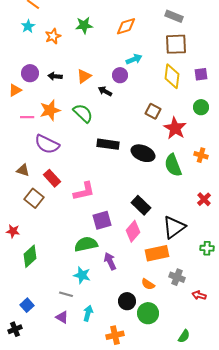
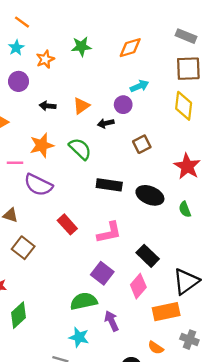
purple circle: (30, 73) -> (19, 81), moved
black arrow: (105, 91) -> (106, 123), turned -40
brown square: (153, 111) -> (142, 144), moved, turned 35
pink line: (27, 117) -> (15, 163), moved
green semicircle: (173, 165) -> (185, 209), size x0.6
red rectangle: (52, 178) -> (67, 224), moved
pink L-shape: (84, 191) -> (109, 233), moved
purple square: (102, 220) -> (102, 273), turned -36

